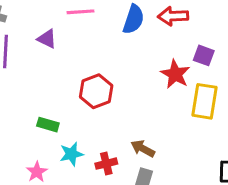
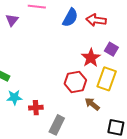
purple triangle: (47, 39) -> (12, 20), turned 32
red hexagon: (96, 91) -> (75, 82), moved
brown arrow: (143, 149) -> (92, 104), moved

